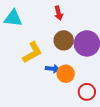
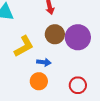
orange circle: (66, 74) -> (39, 81), moved

